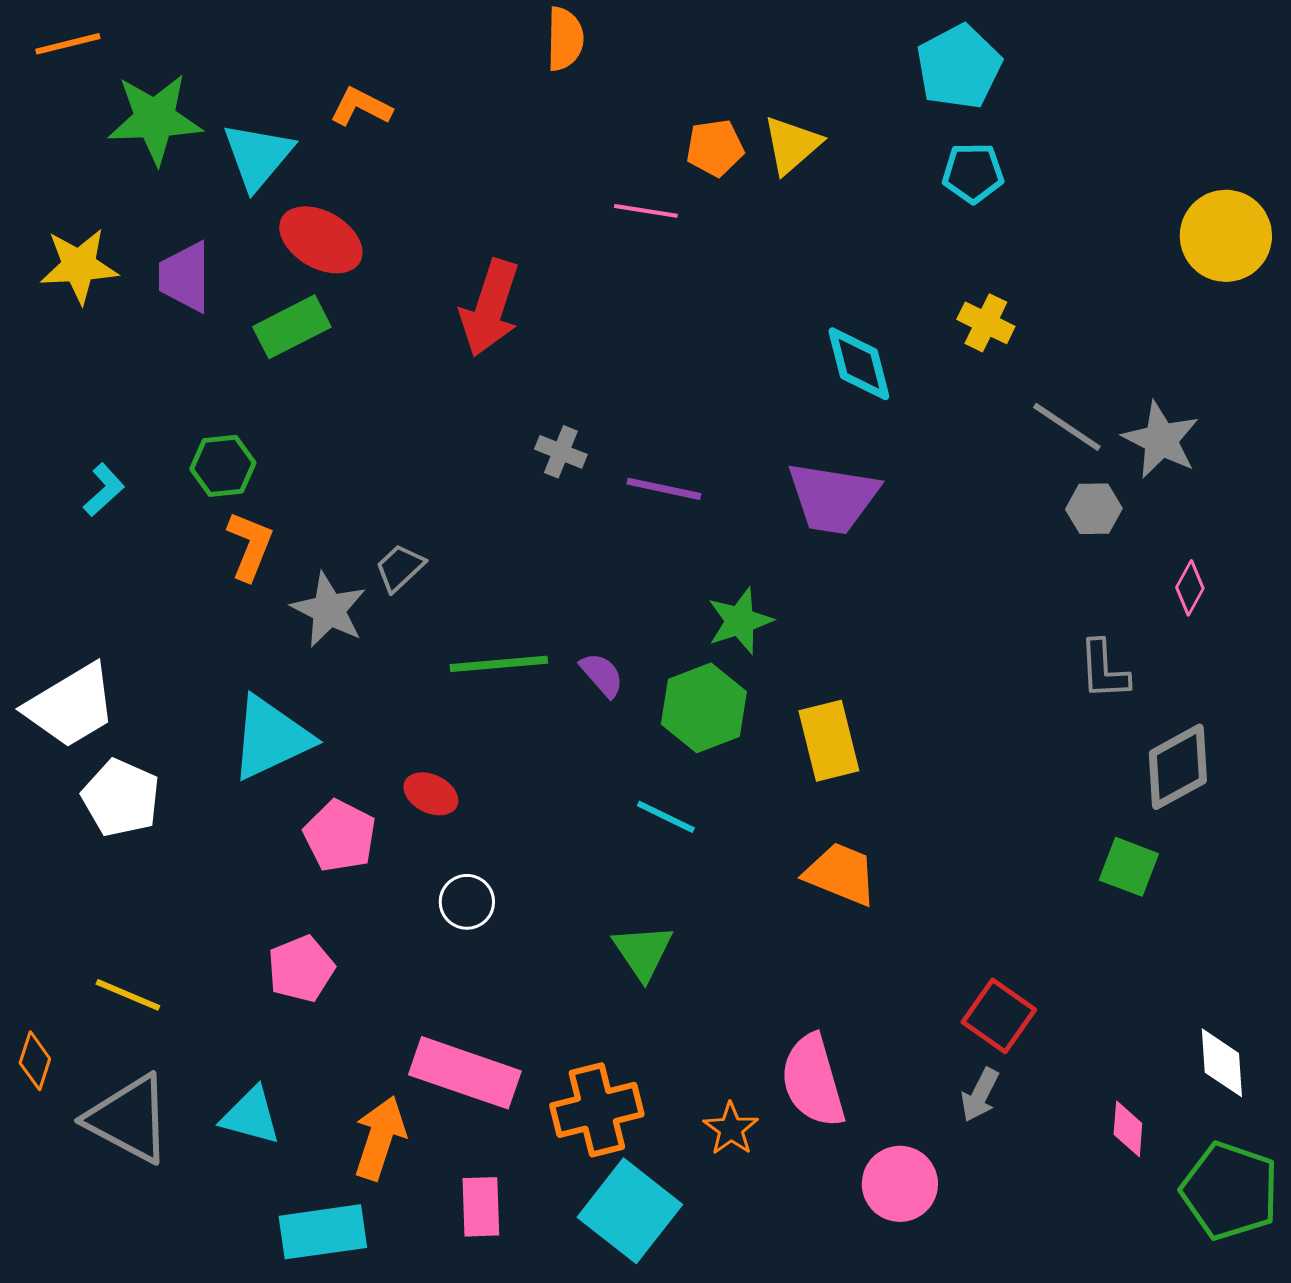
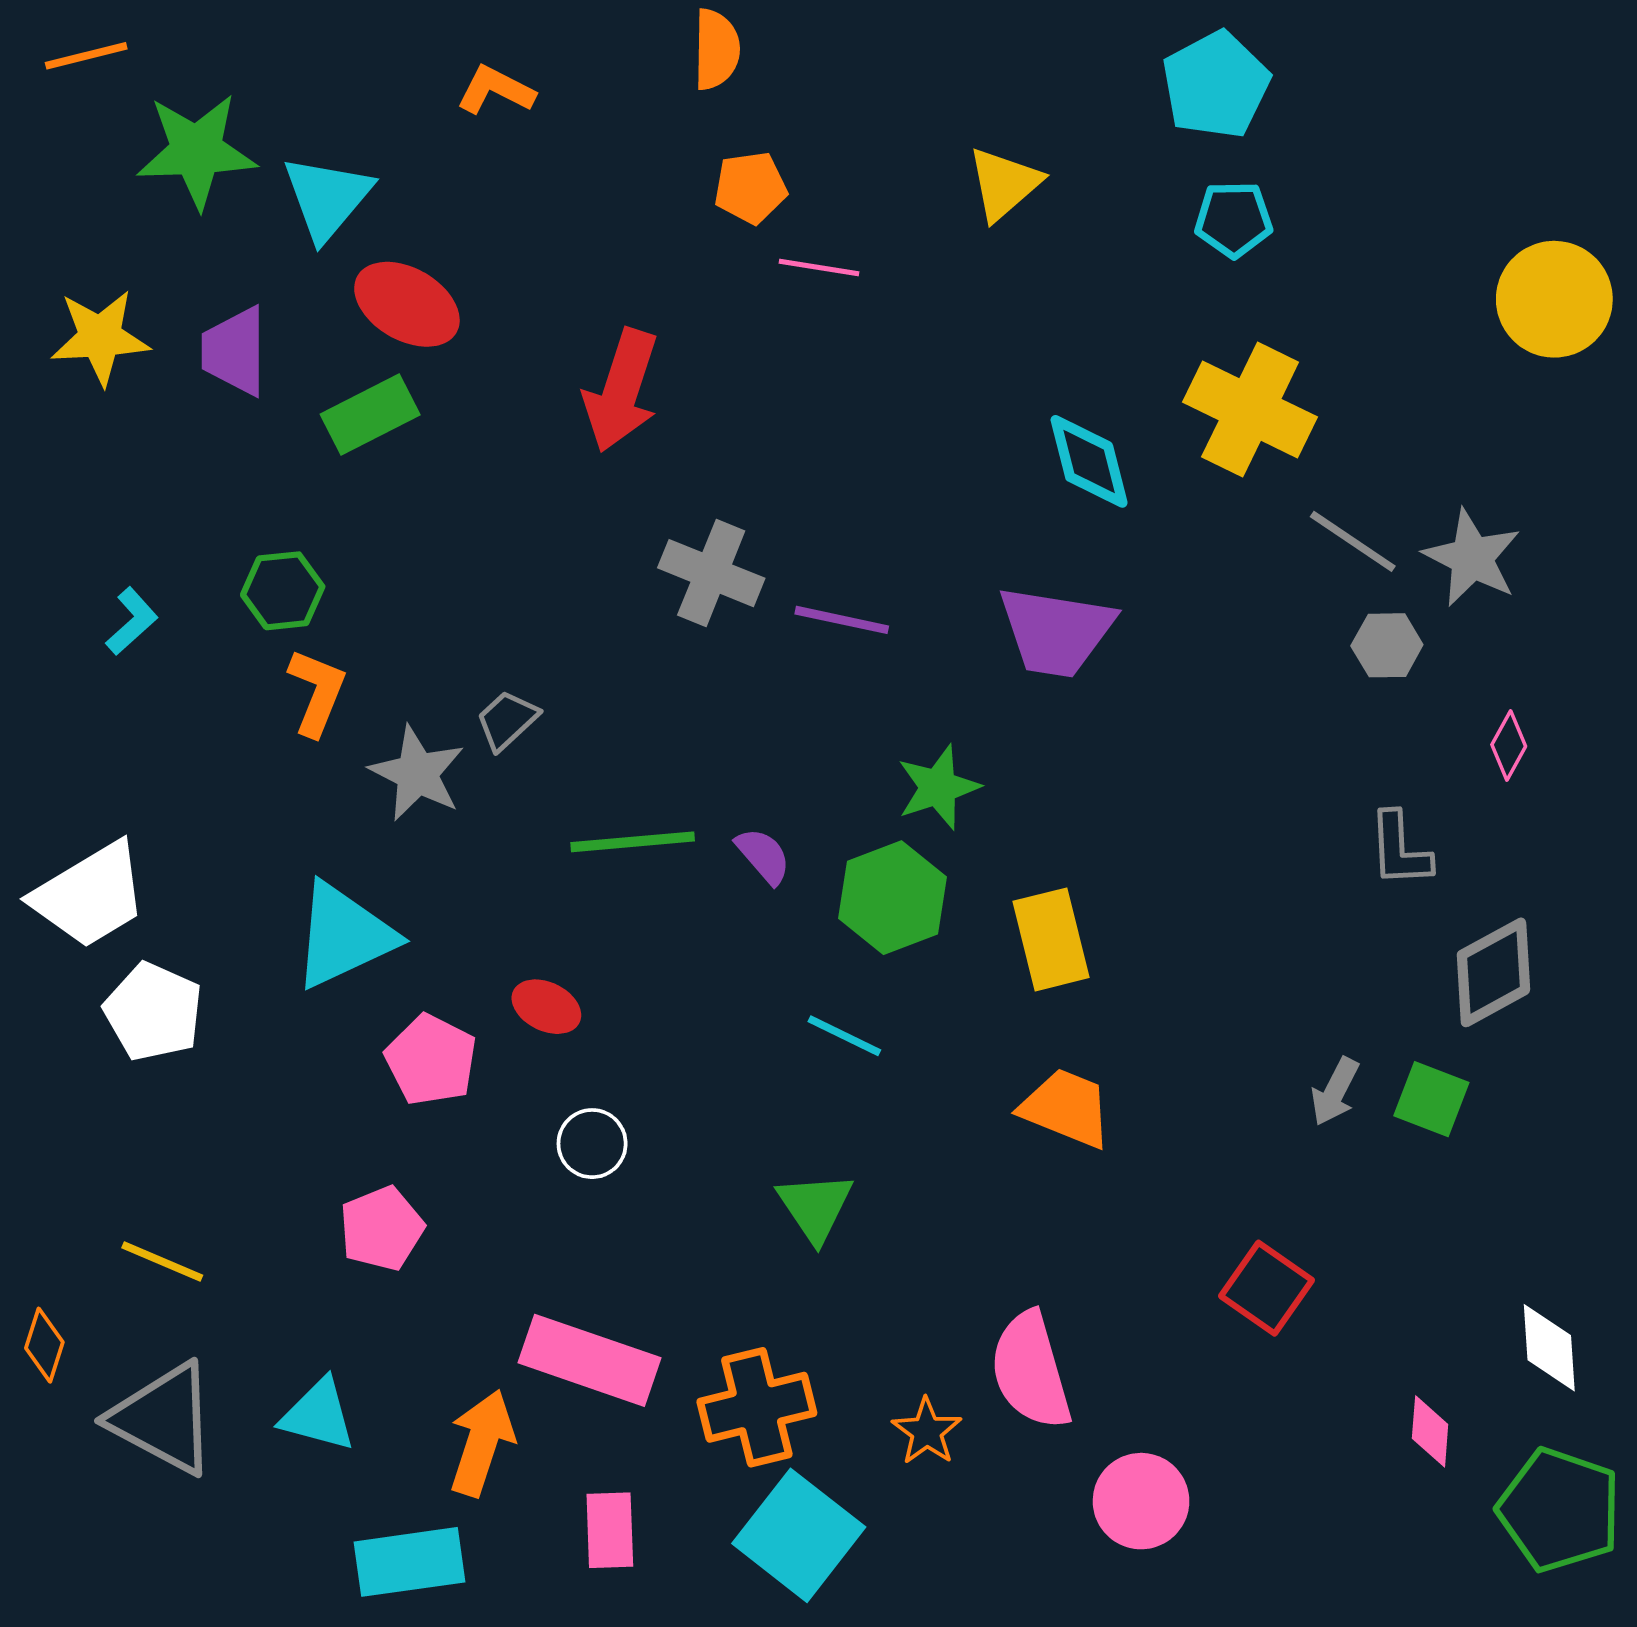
orange L-shape: (361, 107) -> (496, 90), moved
orange pentagon: (715, 148) -> (751, 188), moved
yellow cross: (986, 323) -> (1250, 410), size x1.8
gray cross: (561, 452) -> (711, 573), size x1.6
gray arrow: (980, 1095) -> (1335, 1092), moved

